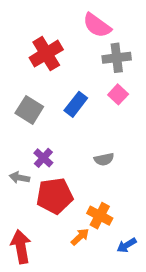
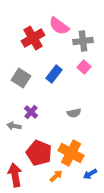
pink semicircle: (97, 25) -> (59, 26), moved
red pentagon: (55, 196) -> (39, 153), moved, turned 30
orange cross: (100, 216) -> (71, 153), size x1.4
orange arrow: (80, 237) -> (56, 176), moved

